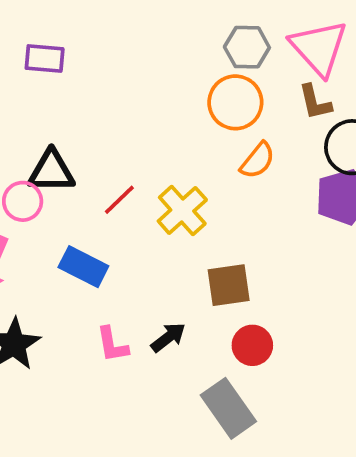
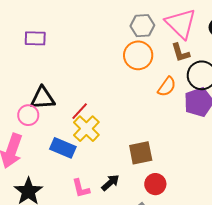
orange semicircle: (258, 160) -> (167, 87), moved
yellow cross: (182, 210) -> (86, 129), moved

